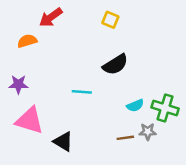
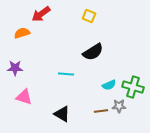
pink triangle: (30, 120) -> (24, 97), size x0.7
black triangle: (63, 142) -> (62, 114), moved

